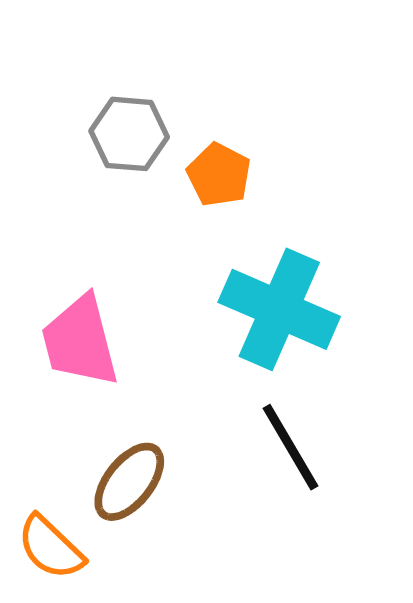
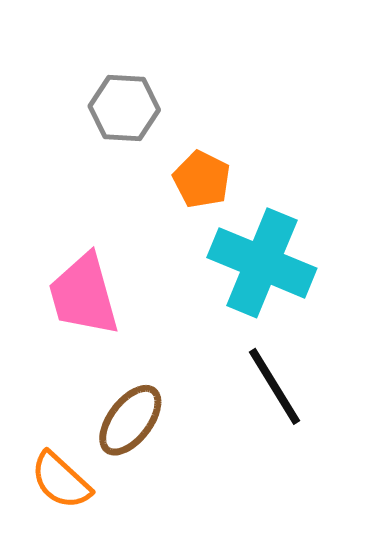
orange pentagon: (219, 175) -> (202, 179), moved

